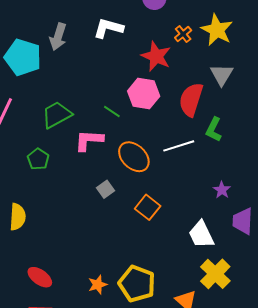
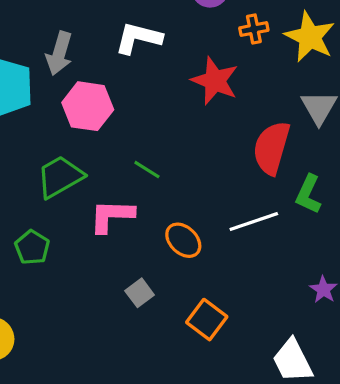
orange cross: (183, 34) -> (254, 29), moved, turned 30
pink hexagon: (144, 94) -> (88, 106), moved
orange ellipse: (134, 157) -> (183, 240), size x0.7

